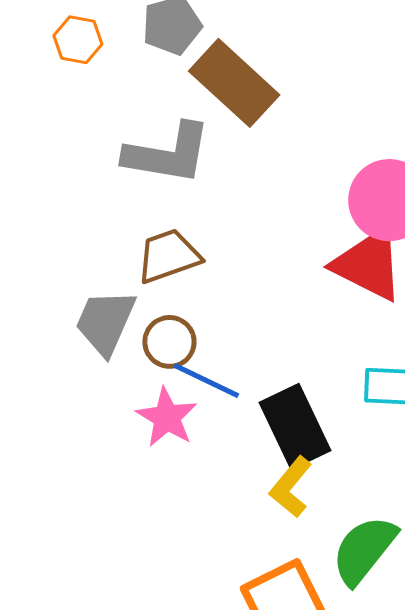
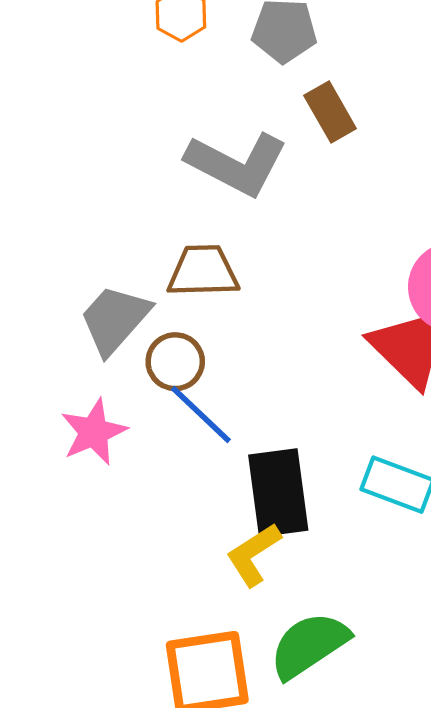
brown rectangle: (234, 83) -> (330, 112), size x0.6
pink star: (167, 417) -> (94, 432), moved

